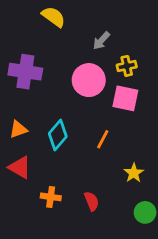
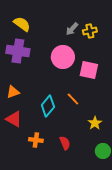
yellow semicircle: (54, 17) -> (22, 24), moved
yellow cross: (127, 66) -> (90, 31), moved
cyan diamond: (58, 135) -> (48, 106), moved
orange line: (103, 139) -> (73, 99), turned -72

